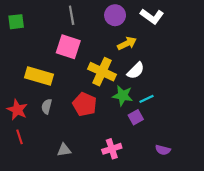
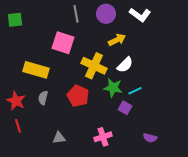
gray line: (72, 15) -> (76, 14), moved
purple square: (136, 117) -> (125, 108), turned -32

